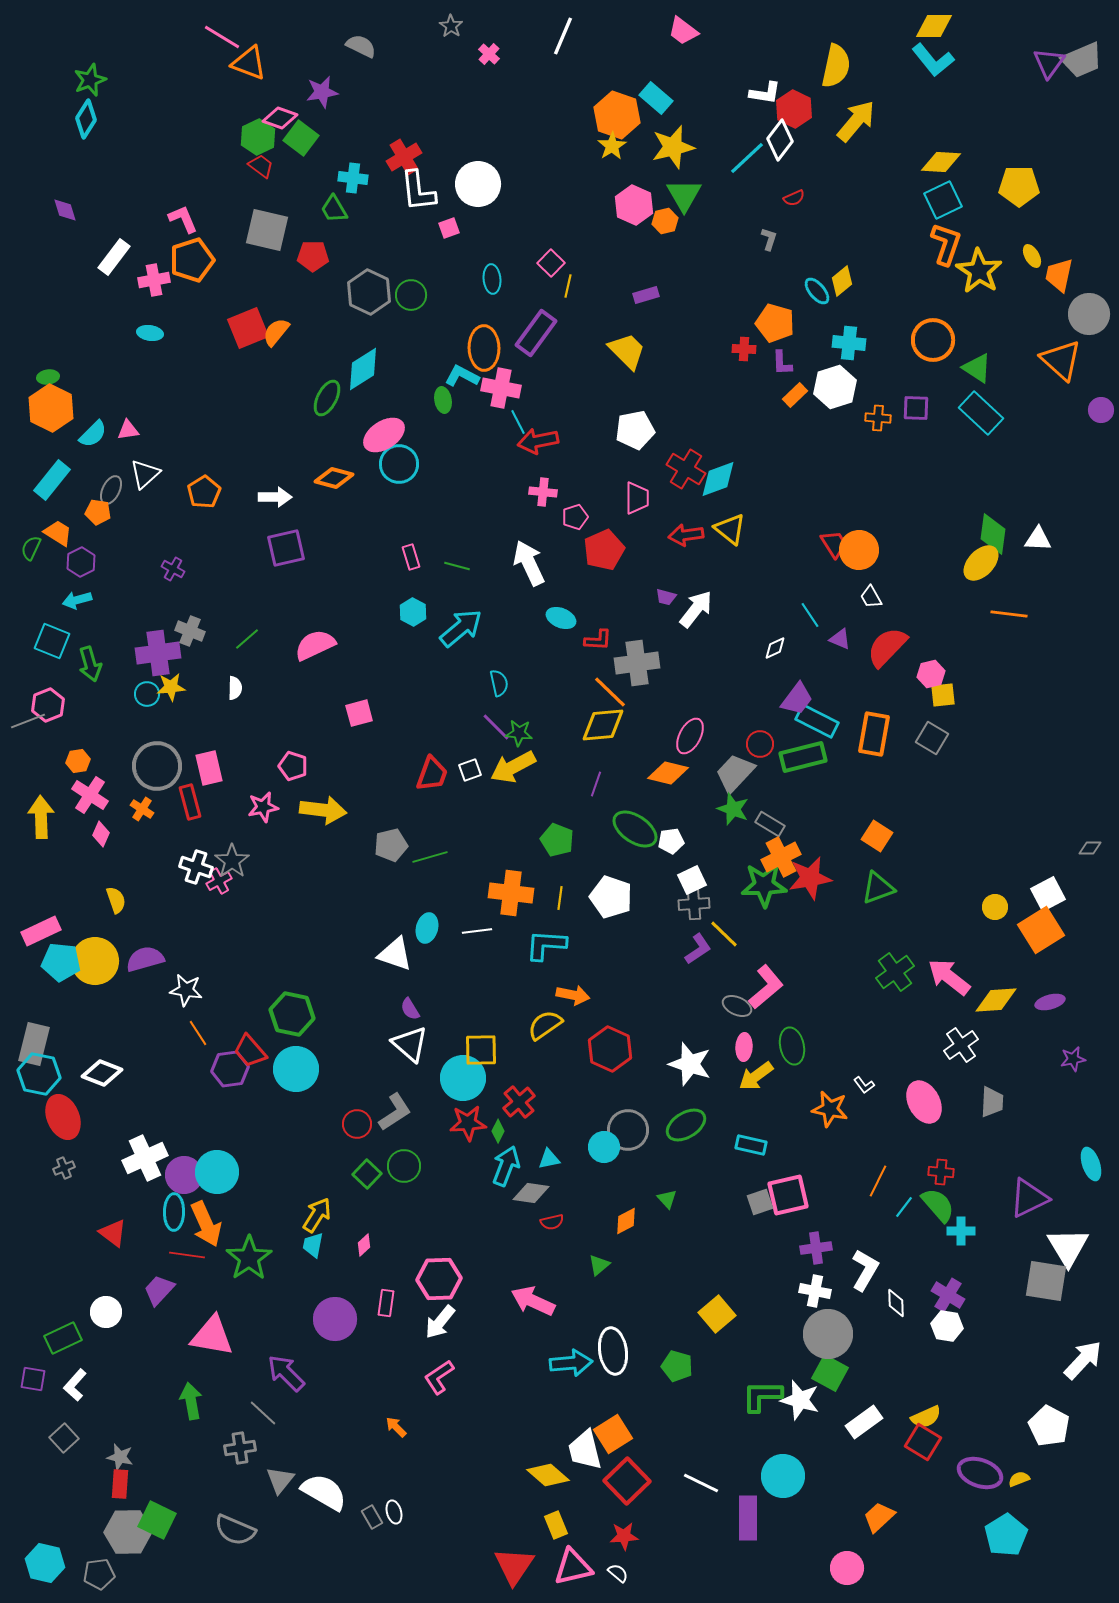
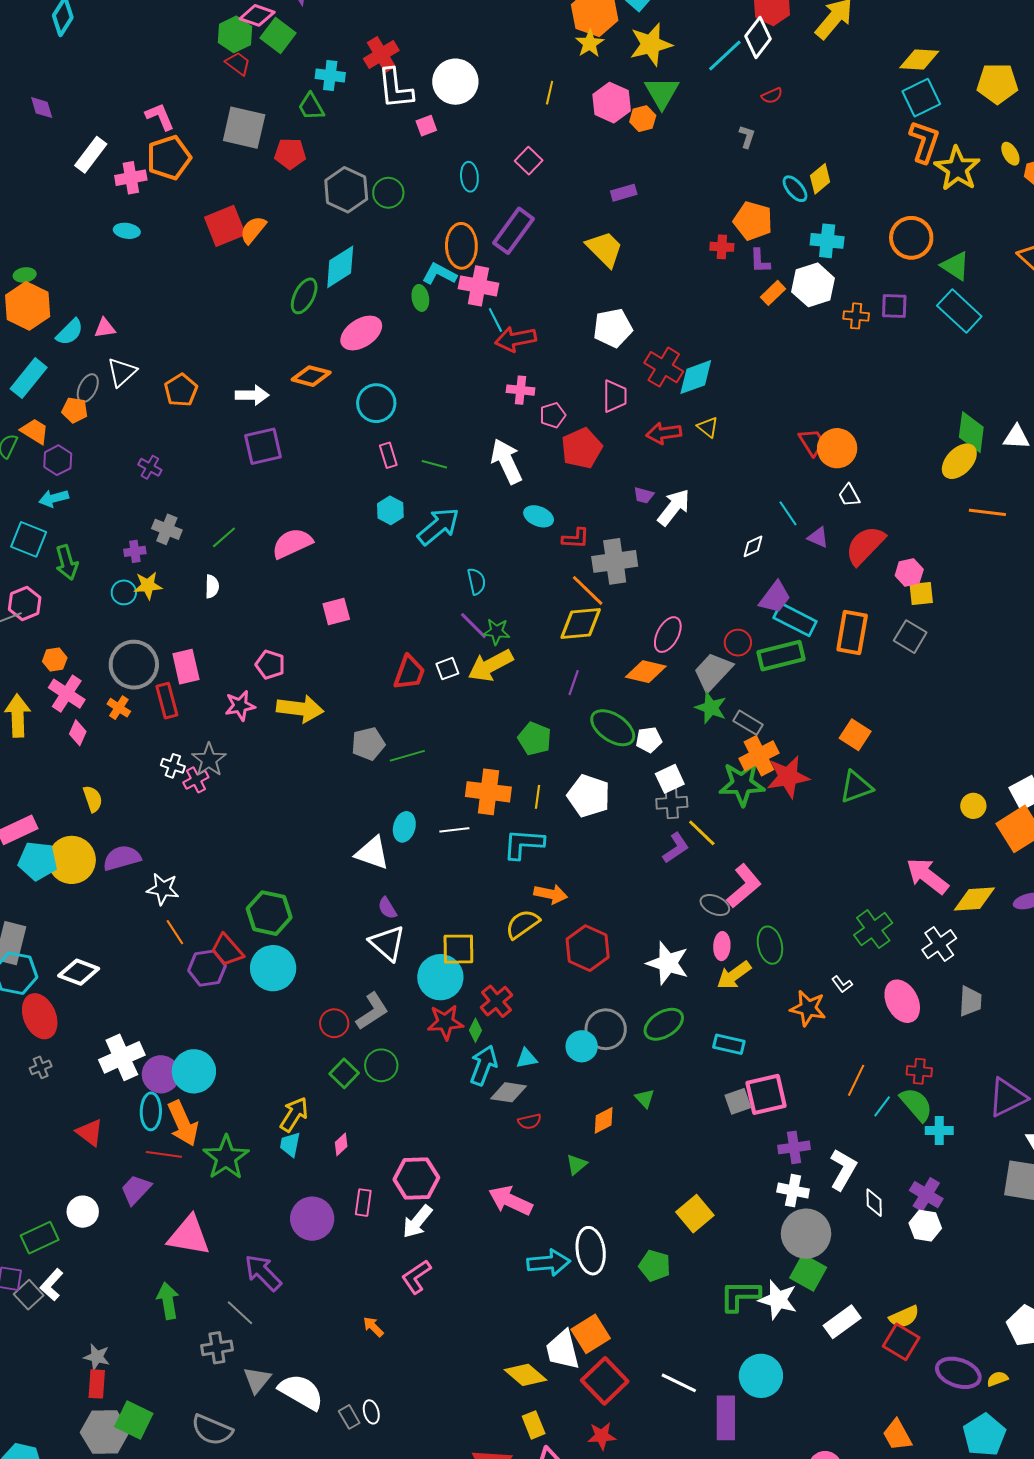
yellow line: (568, 286) -> (550, 93), moved
cyan circle: (399, 464) -> (376, 403), moved
yellow triangle: (730, 529) -> (708, 427), size x0.7
purple cross: (158, 653) -> (135, 551), size x0.5
white cross: (196, 867) -> (173, 766), size x0.7
green cross: (895, 972) -> (873, 929), moved
gray square: (64, 1438) -> (29, 1295), moved
orange trapezoid: (879, 1517) -> (897, 1435), moved, turned -76

